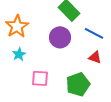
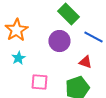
red triangle: (95, 57) -> (85, 62), moved

